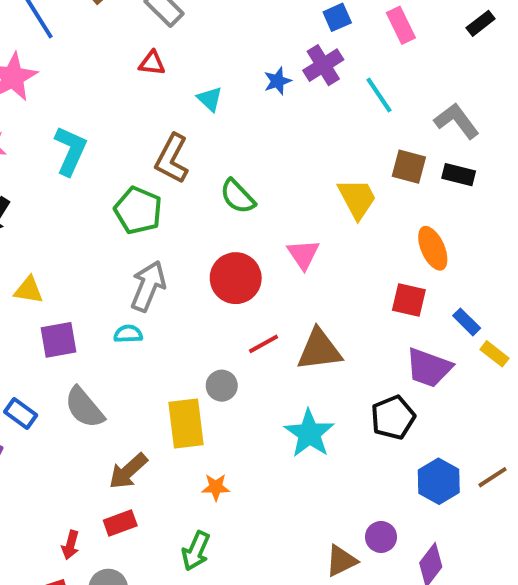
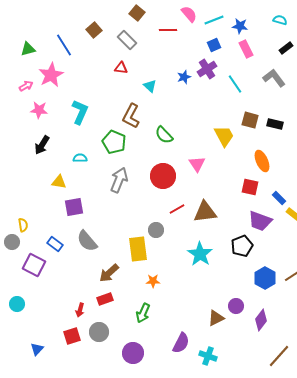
gray L-shape: (457, 121) -> (274, 78), moved
cyan semicircle: (128, 334) -> (80, 158), moved

